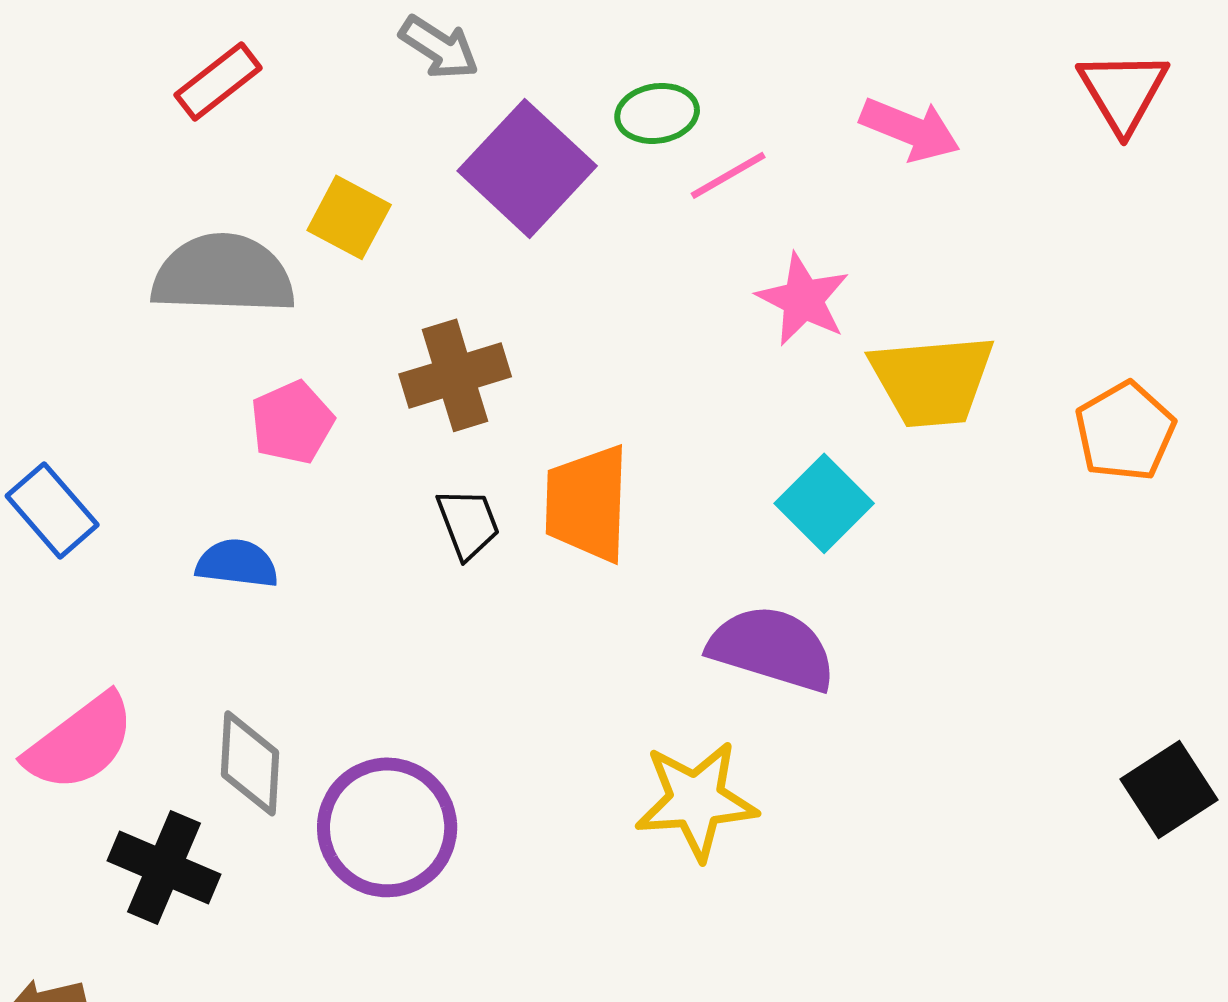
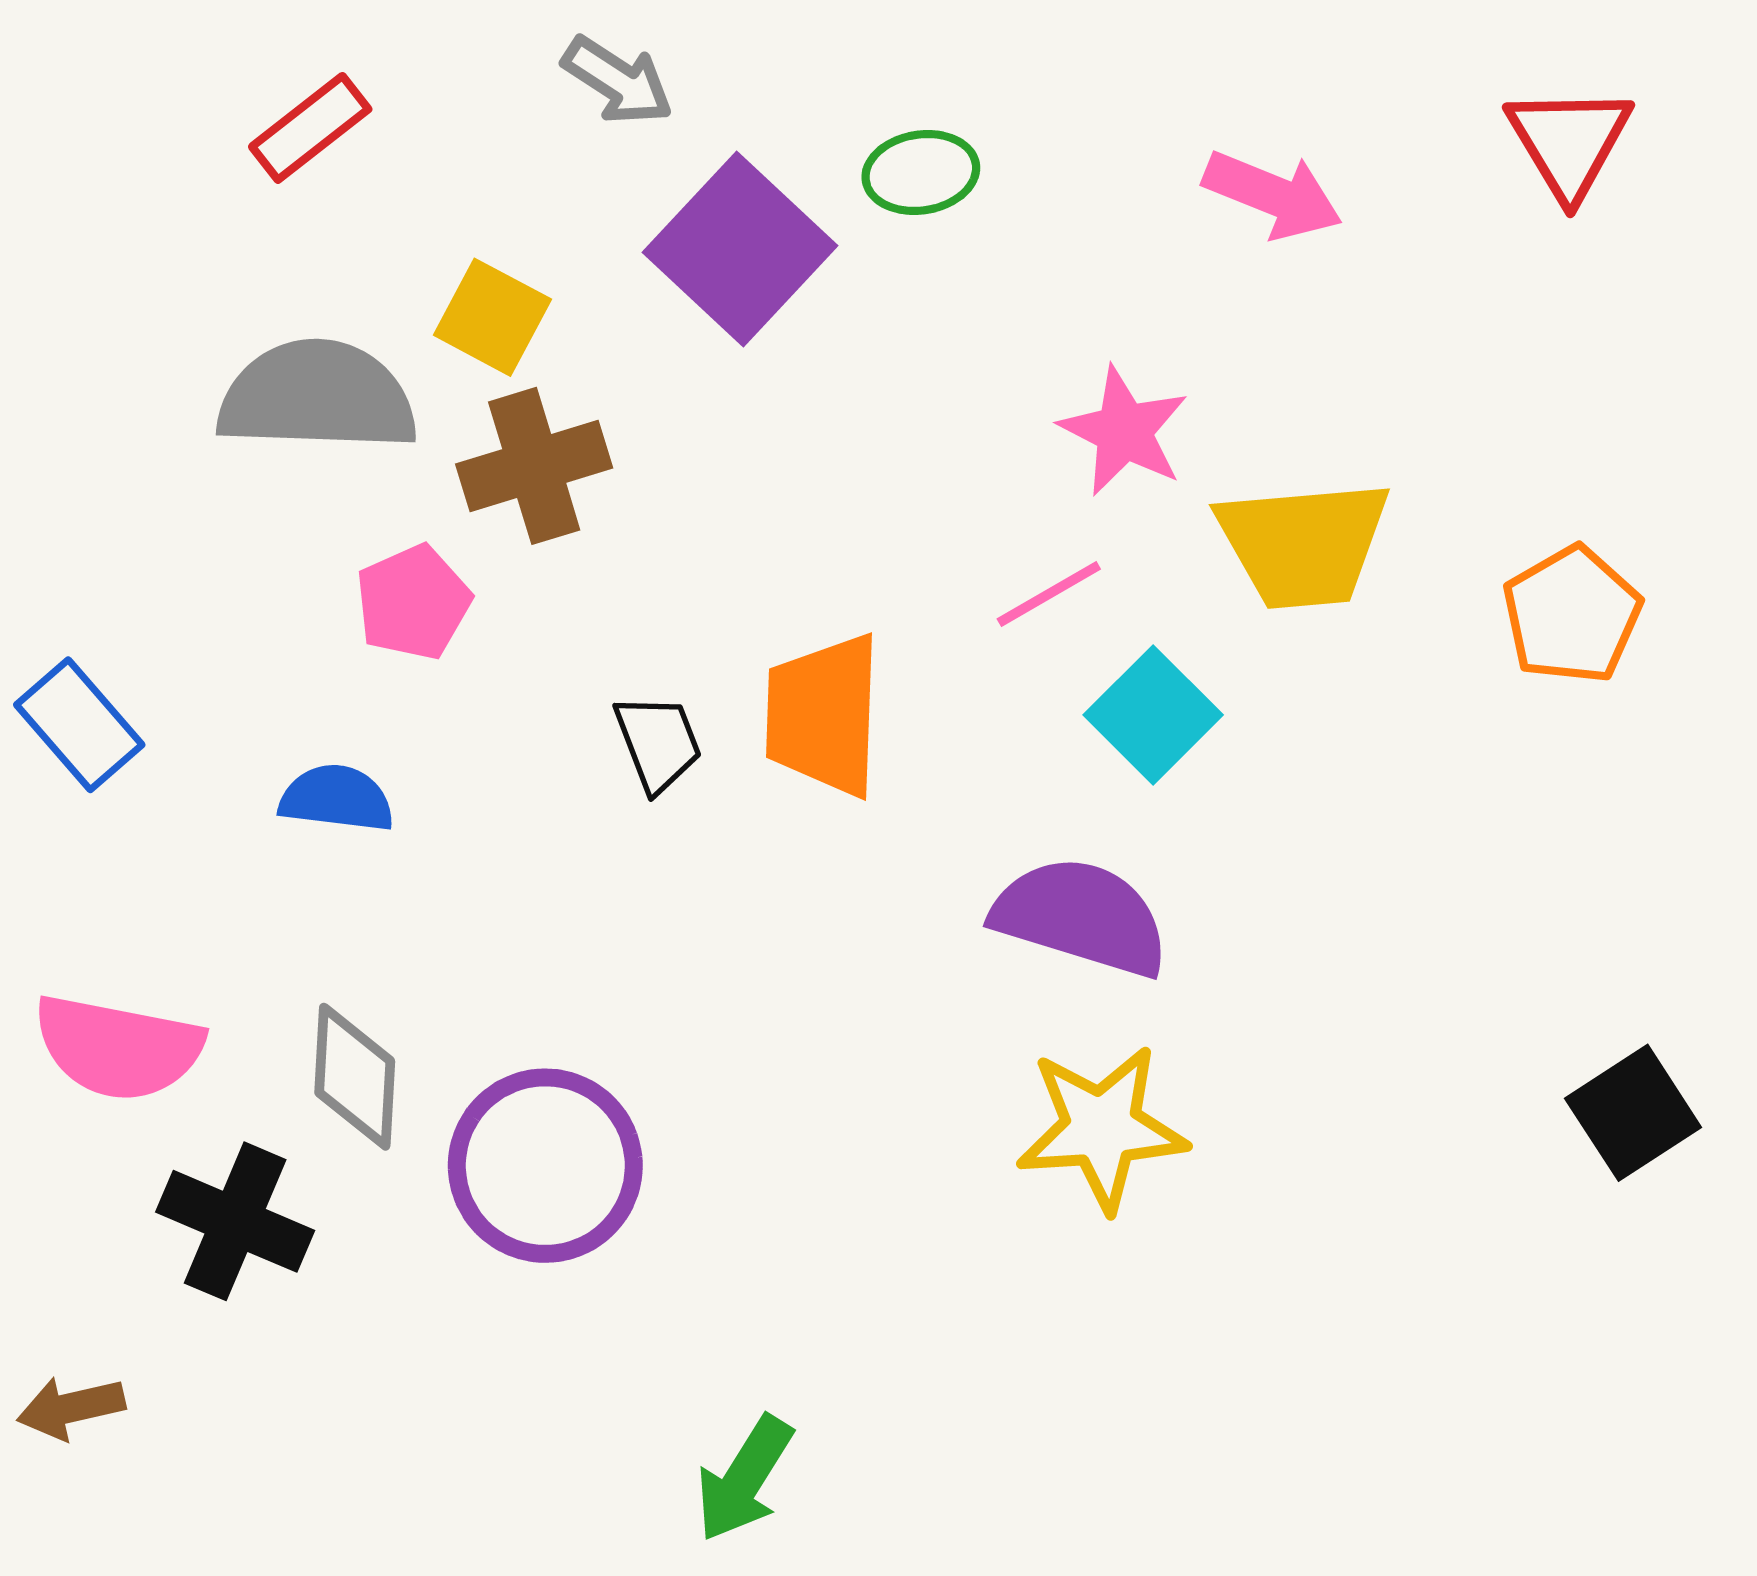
pink line: (728, 175) -> (1049, 594), moved
brown cross: (455, 375) -> (534, 466), moved
pink semicircle: (80, 742) -> (118, 1047), turned 48
yellow star: (696, 800) -> (1102, 1128), moved

